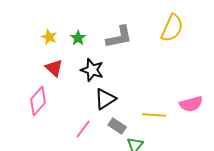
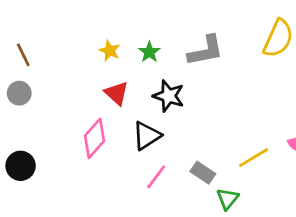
black triangle: (105, 99) -> (147, 136), moved
yellow line: (154, 115) -> (254, 158), turned -35

